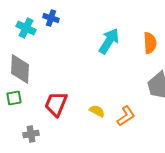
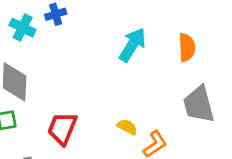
blue cross: (51, 18) -> (56, 14), turned -35
yellow semicircle: (97, 111) -> (127, 127), moved

